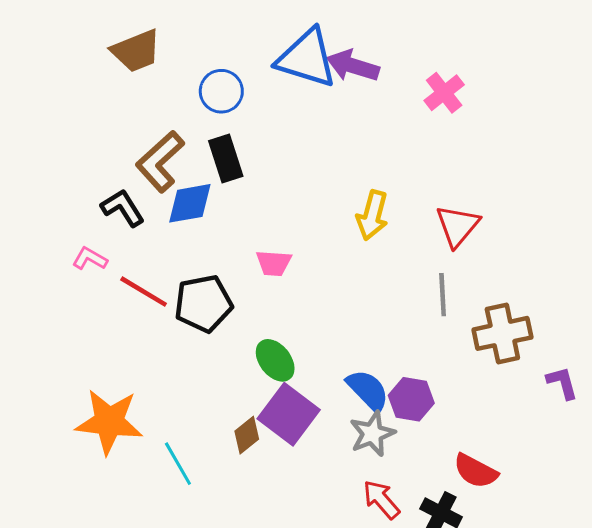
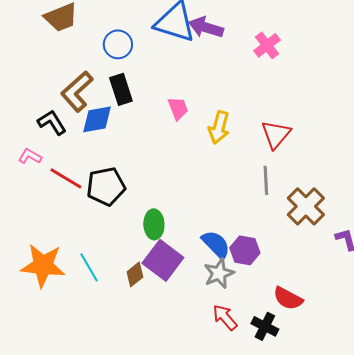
pink trapezoid: (274, 263) -> (178, 108), moved, turned -115
brown cross: (502, 333) -> (306, 206), turned -33
green ellipse: (275, 360) -> (154, 224), turned 36
cyan line: (178, 464) -> (89, 267), moved

